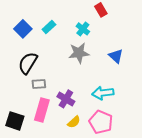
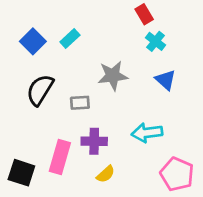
cyan cross: (83, 29) -> (156, 41), moved
gray rectangle: (39, 84) -> (80, 103), moved
purple cross: (66, 99) -> (94, 141), turned -30
pink pentagon: (101, 122) -> (177, 174), moved

